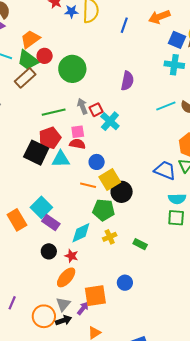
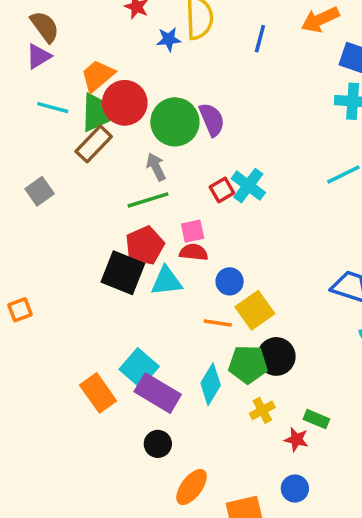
blue star: (71, 11) -> (169, 39), moved
red circle: (45, 56) -> (125, 103), size x1.6
green trapezoid: (28, 60) -> (96, 112), turned -120
purple semicircle: (127, 81) -> (212, 120), moved, turned -30
gray arrow: (82, 106) -> (156, 167), moved
cyan cross: (110, 121) -> (248, 186), moved
black circle: (122, 192) -> (276, 356), moved
purple rectangle: (51, 222) -> (158, 393), size x1.4
cyan diamond: (81, 233) -> (211, 384), moved, turned -30
red star: (71, 256) -> (296, 439), moved

